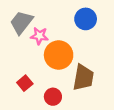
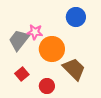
gray trapezoid: (21, 22) -> (19, 40), moved
brown trapezoid: (83, 78) -> (74, 69), turned -55

